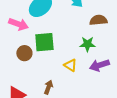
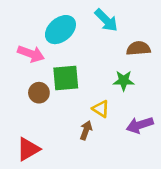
purple arrow: (99, 65) -> (140, 125), moved
brown arrow: (48, 87) -> (86, 130), moved

